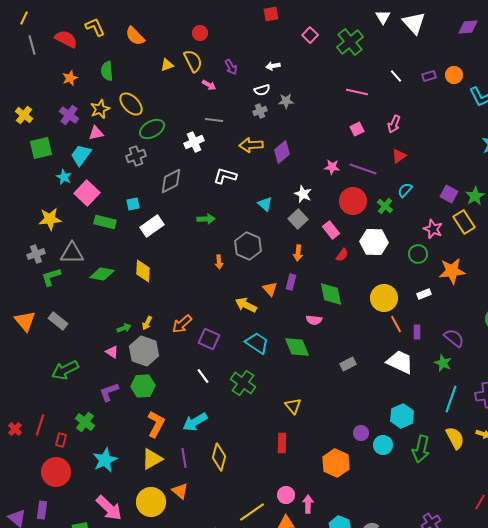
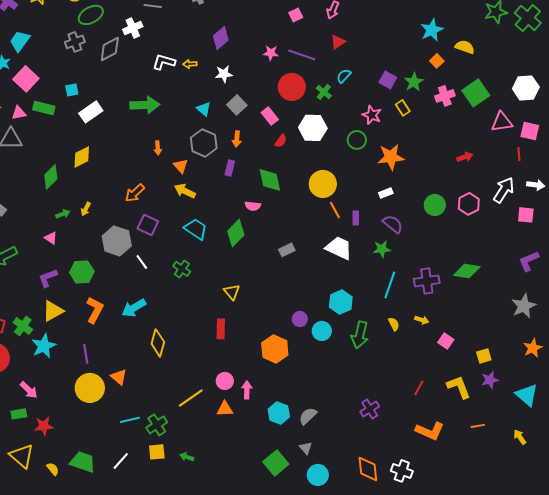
pink triangle: (96, 133) -> (19, 113), moved
yellow arrow: (251, 145) -> (190, 64), moved, size x0.6
gray diamond: (171, 181) -> (110, 49), moved
white star: (303, 194) -> (224, 74), moved, turned -30
cyan triangle: (265, 204) -> (204, 109), moved
green arrow: (206, 219) -> (145, 105), size x1.6
yellow rectangle: (464, 222) -> (403, 108), size x0.7
gray hexagon: (248, 246) -> (204, 143), moved
yellow diamond: (143, 271) -> (82, 157), turned 60
green diamond: (102, 274) -> (51, 177), moved, turned -55
orange triangle: (270, 289) -> (181, 166), moved
white rectangle: (424, 294) -> (386, 193), moved
orange arrow: (182, 324) -> (135, 193), moved
green diamond: (297, 347) -> (236, 233), turned 68
gray hexagon: (144, 351) -> (117, 241), moved
green star: (443, 363) -> (382, 249), turned -30
green cross: (243, 383) -> (182, 269), size x0.7
green cross: (85, 422) -> (23, 326), moved
yellow semicircle: (455, 438) -> (394, 324), size x0.6
purple line: (184, 458) -> (86, 354), moved
yellow triangle: (152, 459) -> (53, 311), moved
pink arrow: (109, 508) -> (29, 390), moved, size x0.7

